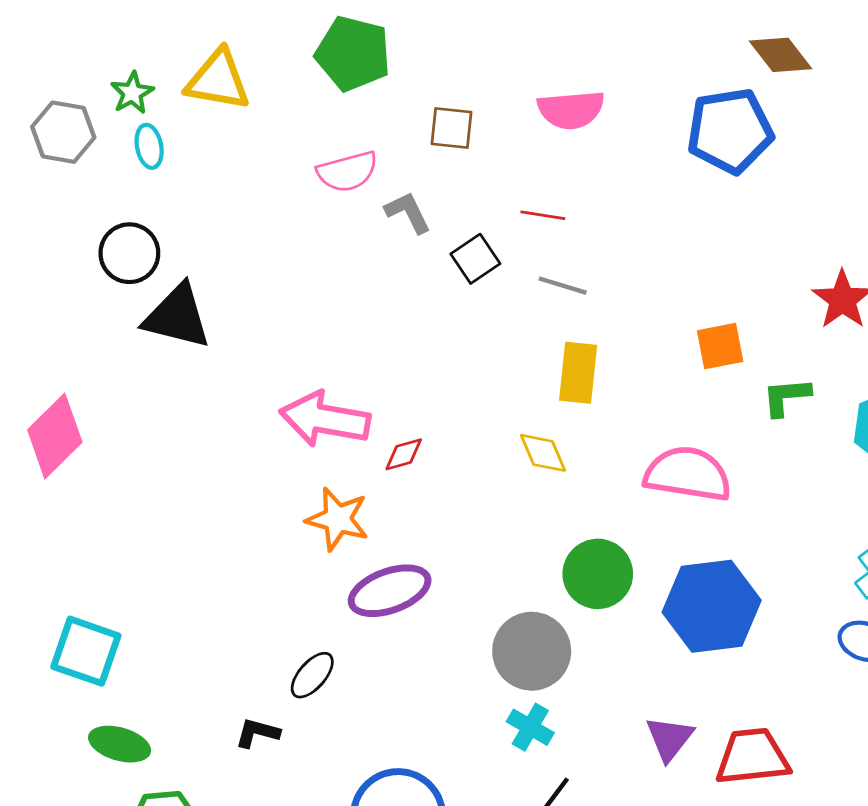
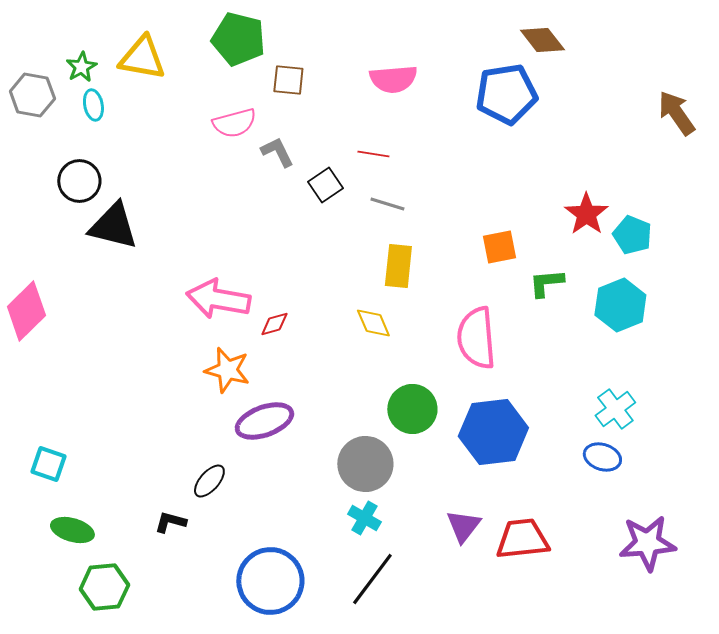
brown square: (451, 128) -> (288, 80), moved
pink semicircle: (688, 474) -> (476, 338), turned -104
cyan square: (86, 651) -> (48, 464), size x0.7

